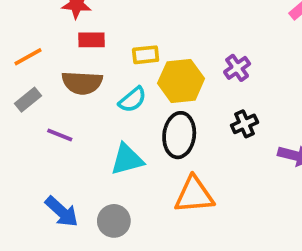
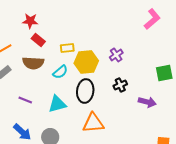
red rectangle: (91, 40) -> (38, 40), turned 40
purple line: (60, 135) -> (25, 100), moved

